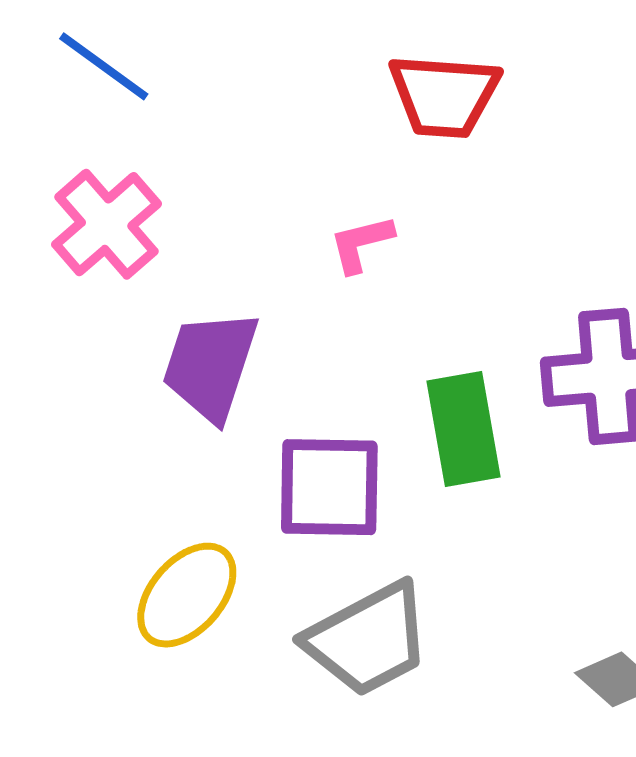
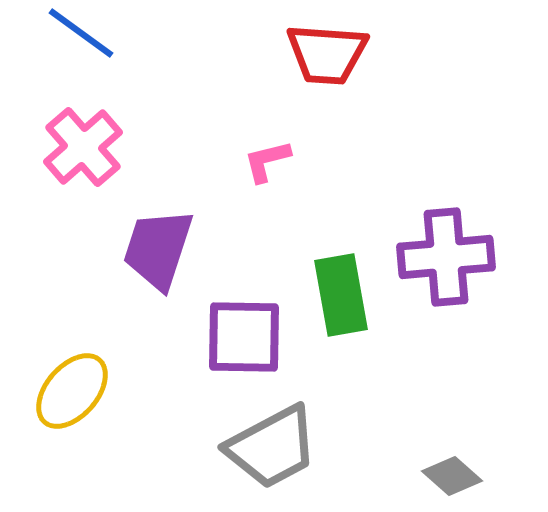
yellow ellipse: (187, 595) -> (72, 391), moved

